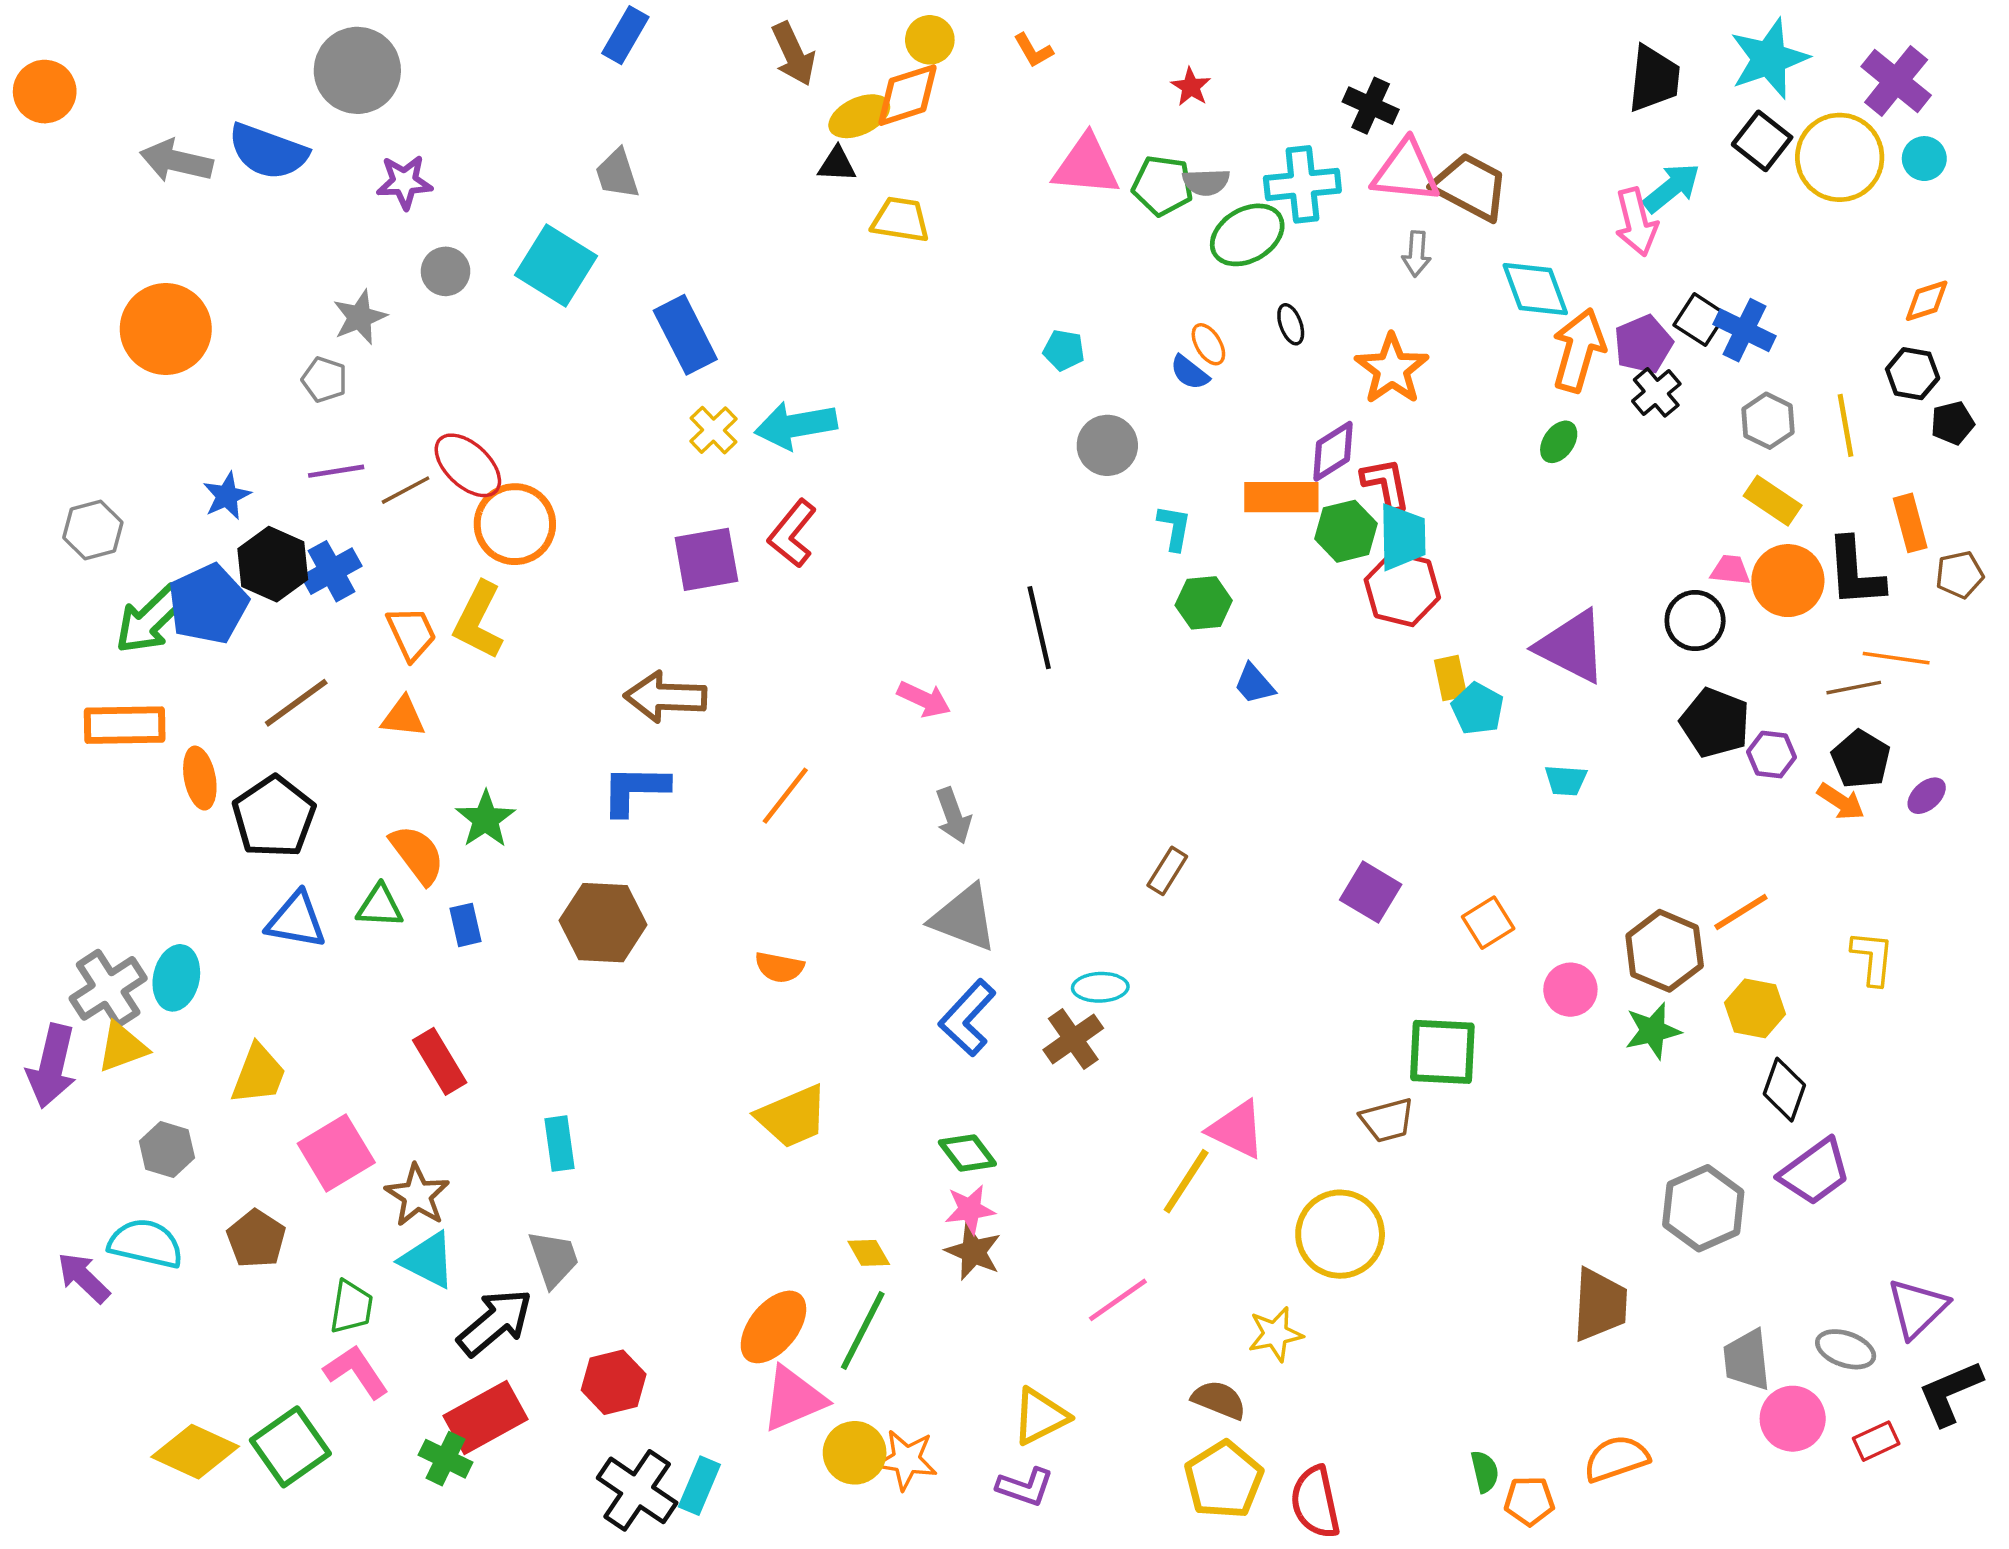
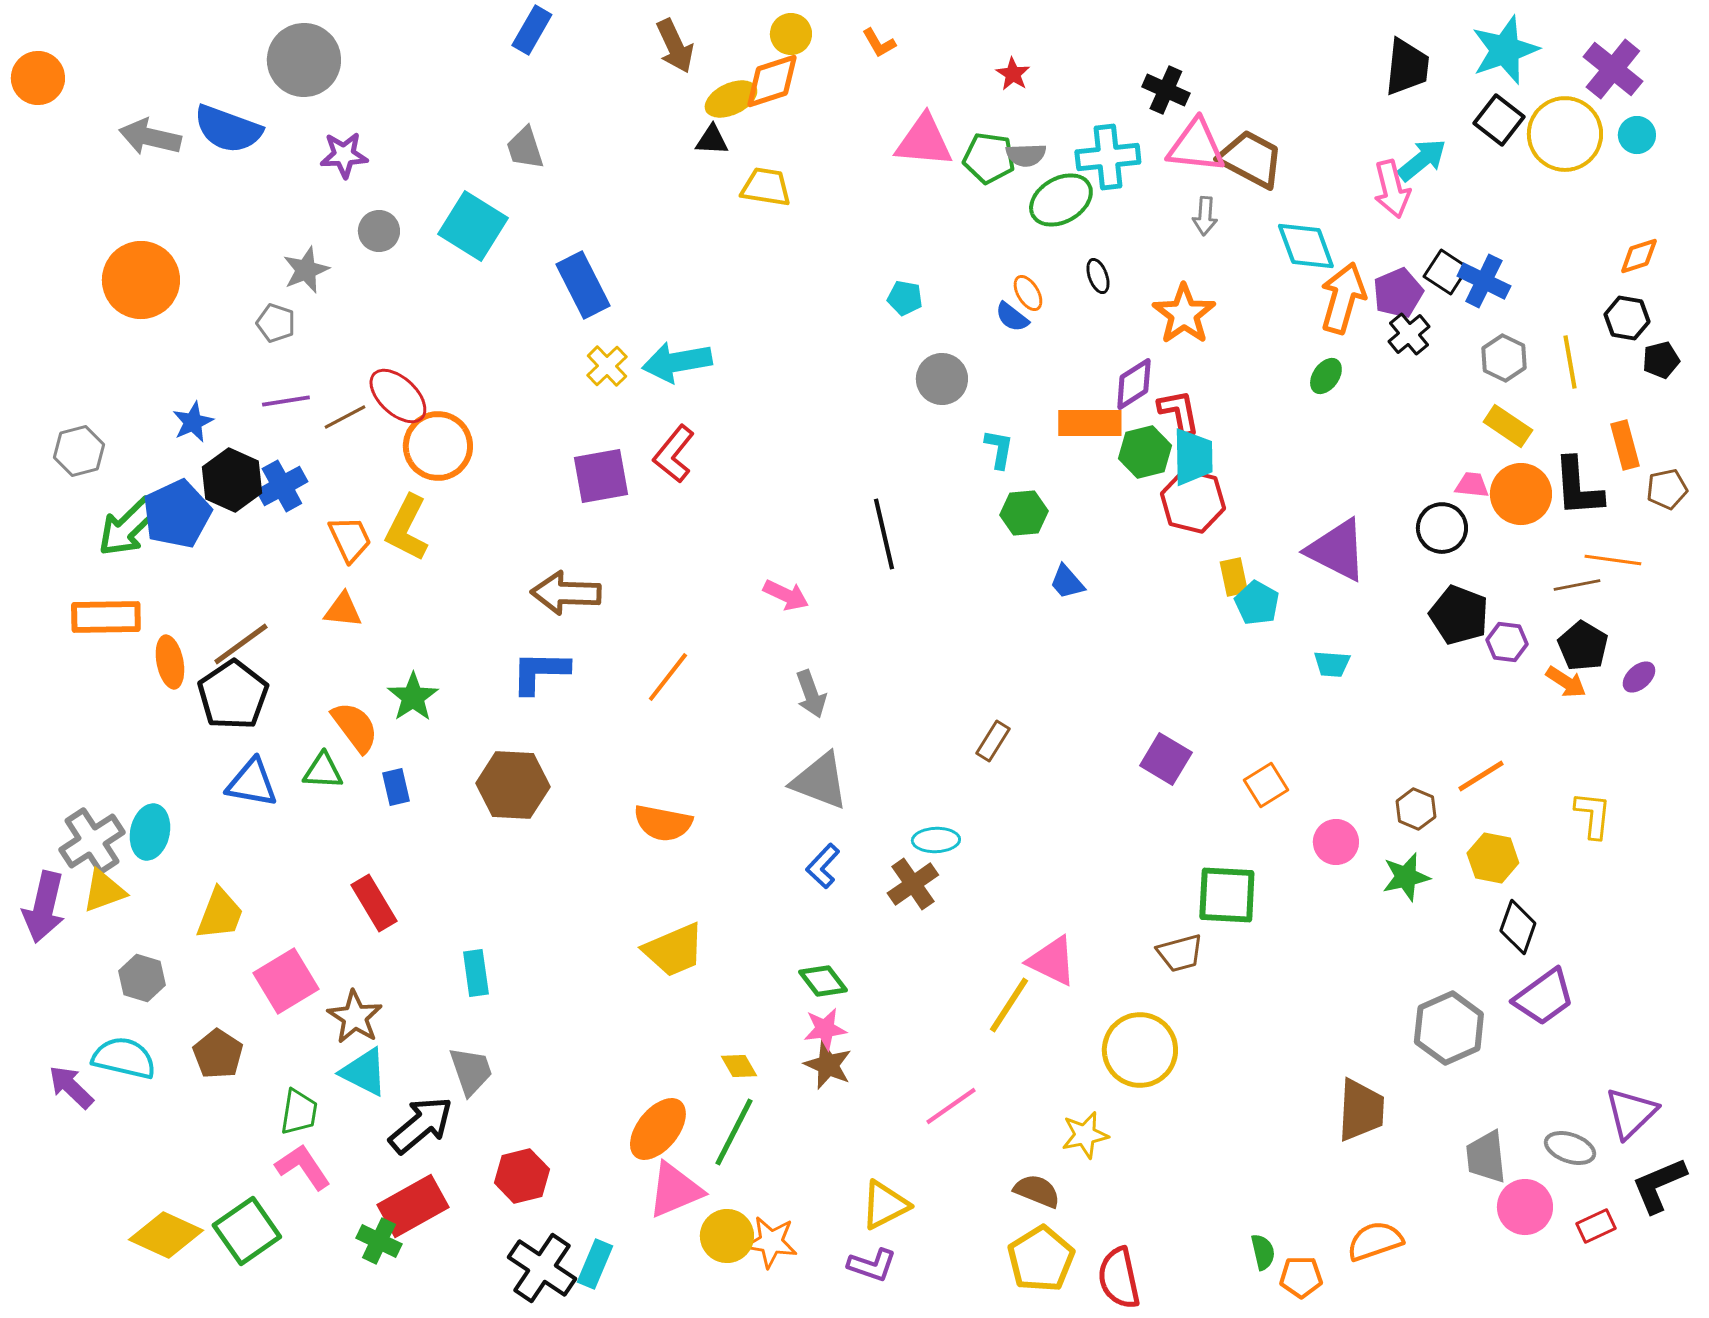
brown line: (296, 703) -> (241, 644), moved
brown hexagon: (1665, 951) -> (1416, 809), size x0.6
orange semicircle: (779, 967) -> (663, 823), size x1.4
blue L-shape: (967, 1018) -> (823, 866), size x0.7

